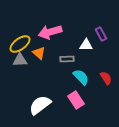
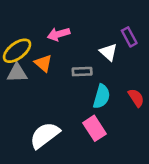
pink arrow: (50, 32) -> (59, 34), size x0.7
white triangle: (86, 45) -> (108, 52), turned 40
cyan semicircle: (81, 77) -> (102, 96), turned 60

